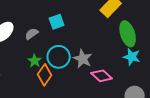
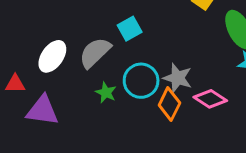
gray semicircle: (32, 34) -> (95, 53), size x1.6
orange diamond: (45, 75) -> (169, 104), moved

